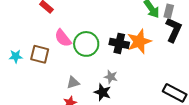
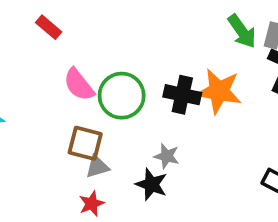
orange star: (139, 41) -> (219, 91), turned 30
brown square: (40, 54) -> (85, 143), moved

